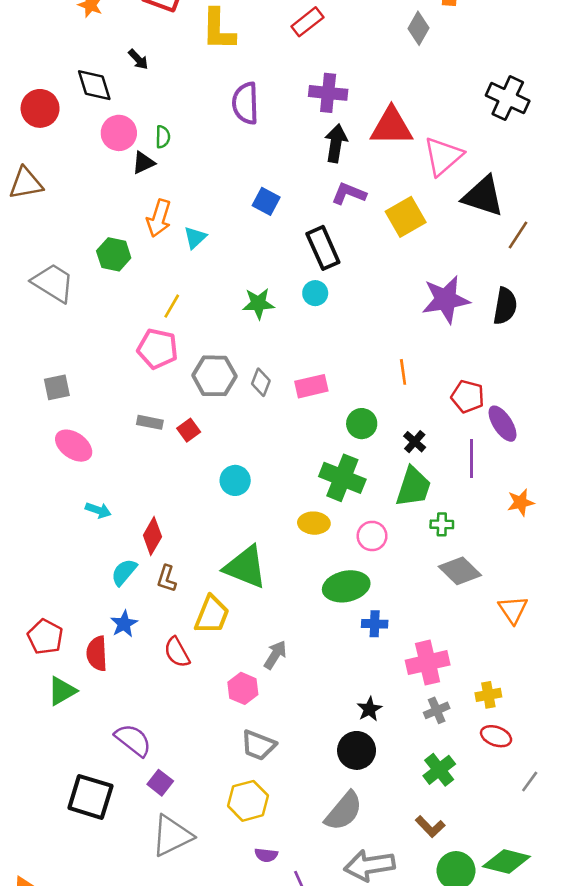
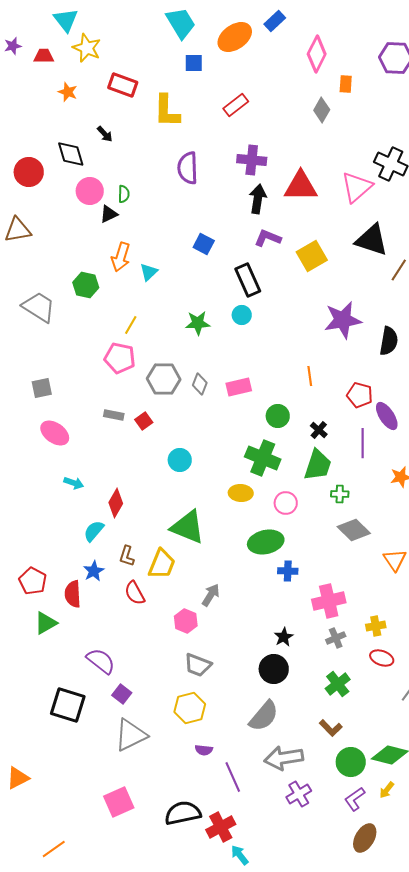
pink triangle: (443, 156) -> (357, 187), moved
black semicircle: (505, 306) -> (389, 341), moved
brown L-shape: (167, 579) -> (127, 556), moved

